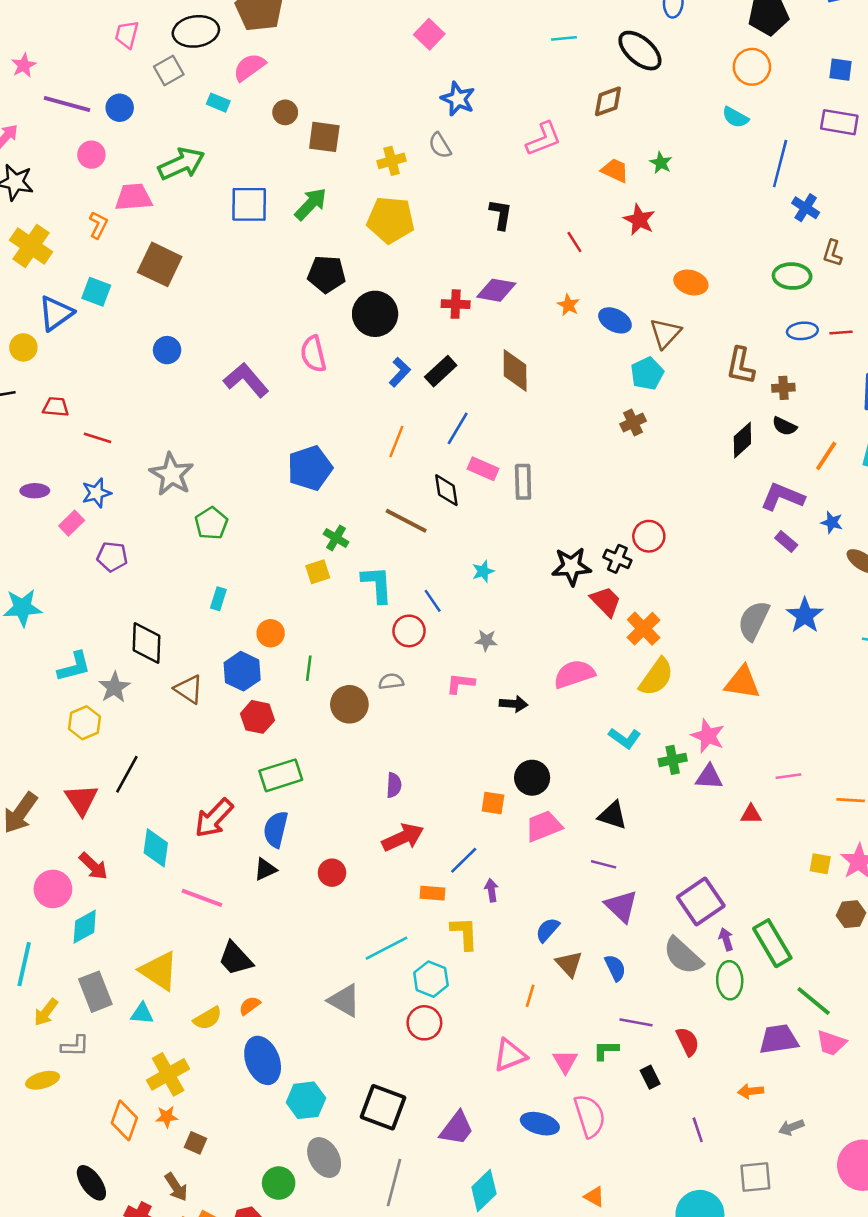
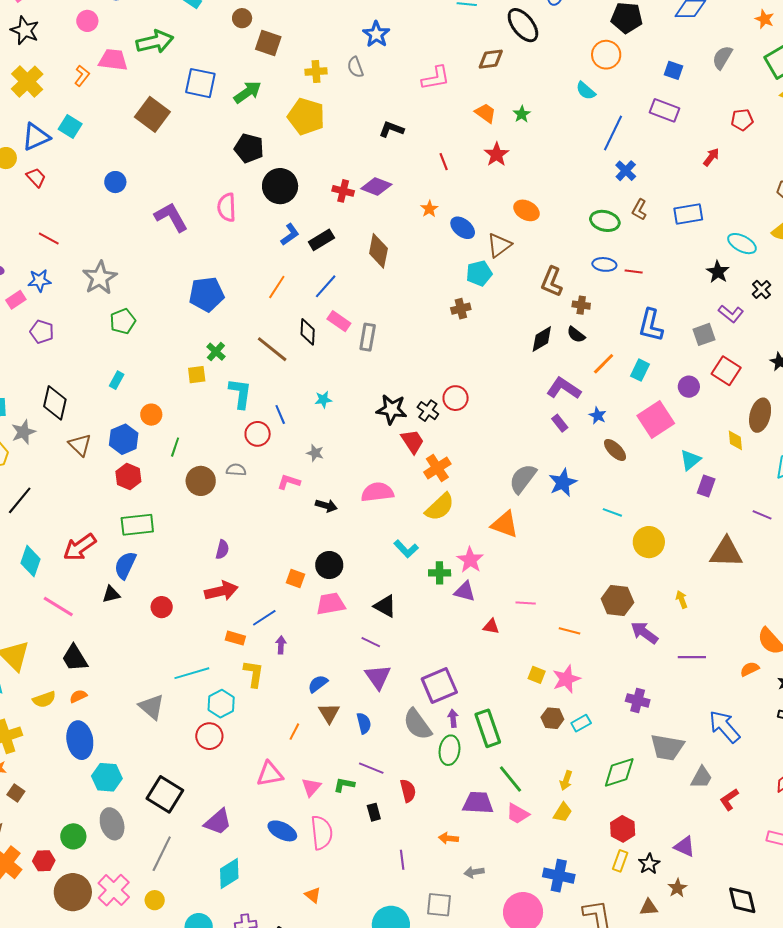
black L-shape: (501, 214) -> (391, 129), turned -90
brown square: (160, 264) -> (152, 114), moved
red trapezoid: (56, 407) -> (36, 177), moved, turned 30

